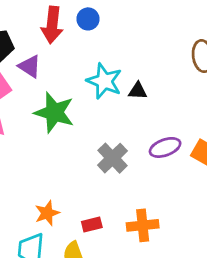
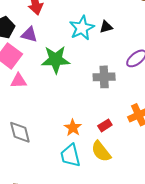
cyan star: (104, 81) -> (82, 28), turned -30
gray cross: (112, 158) -> (104, 77), turned -30

